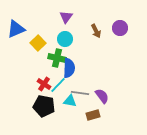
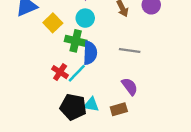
gray line: (80, 93) -> (130, 50), moved
cyan triangle: (70, 101) -> (91, 104), moved
black pentagon: (44, 106) -> (73, 107), moved

